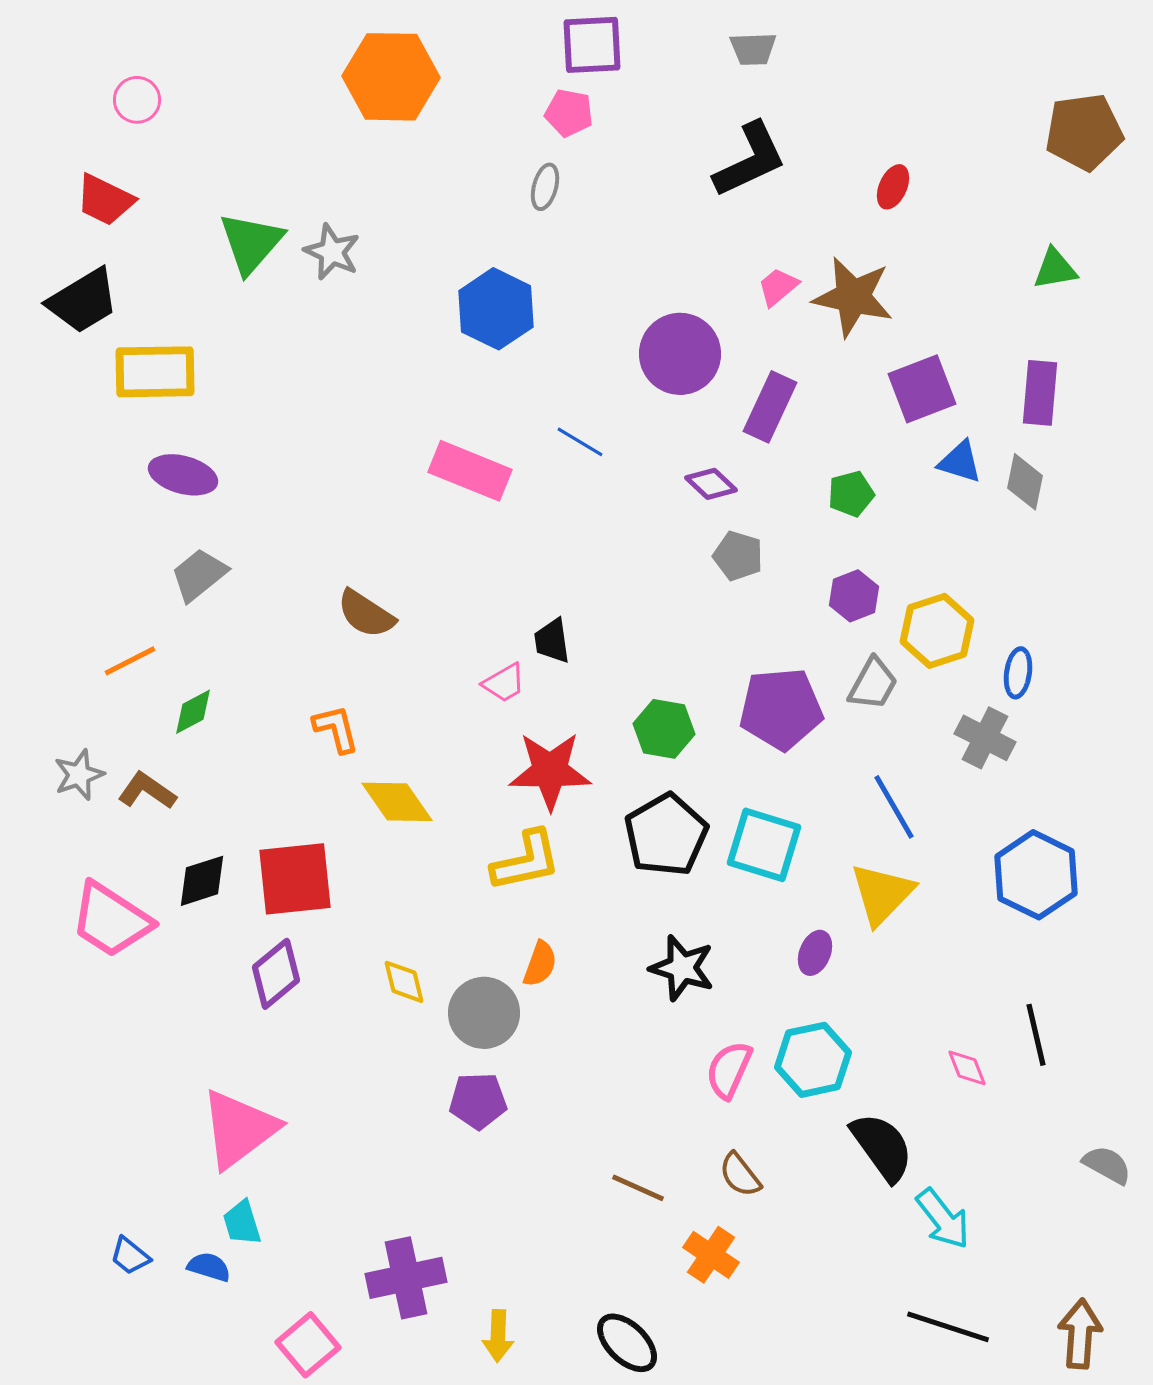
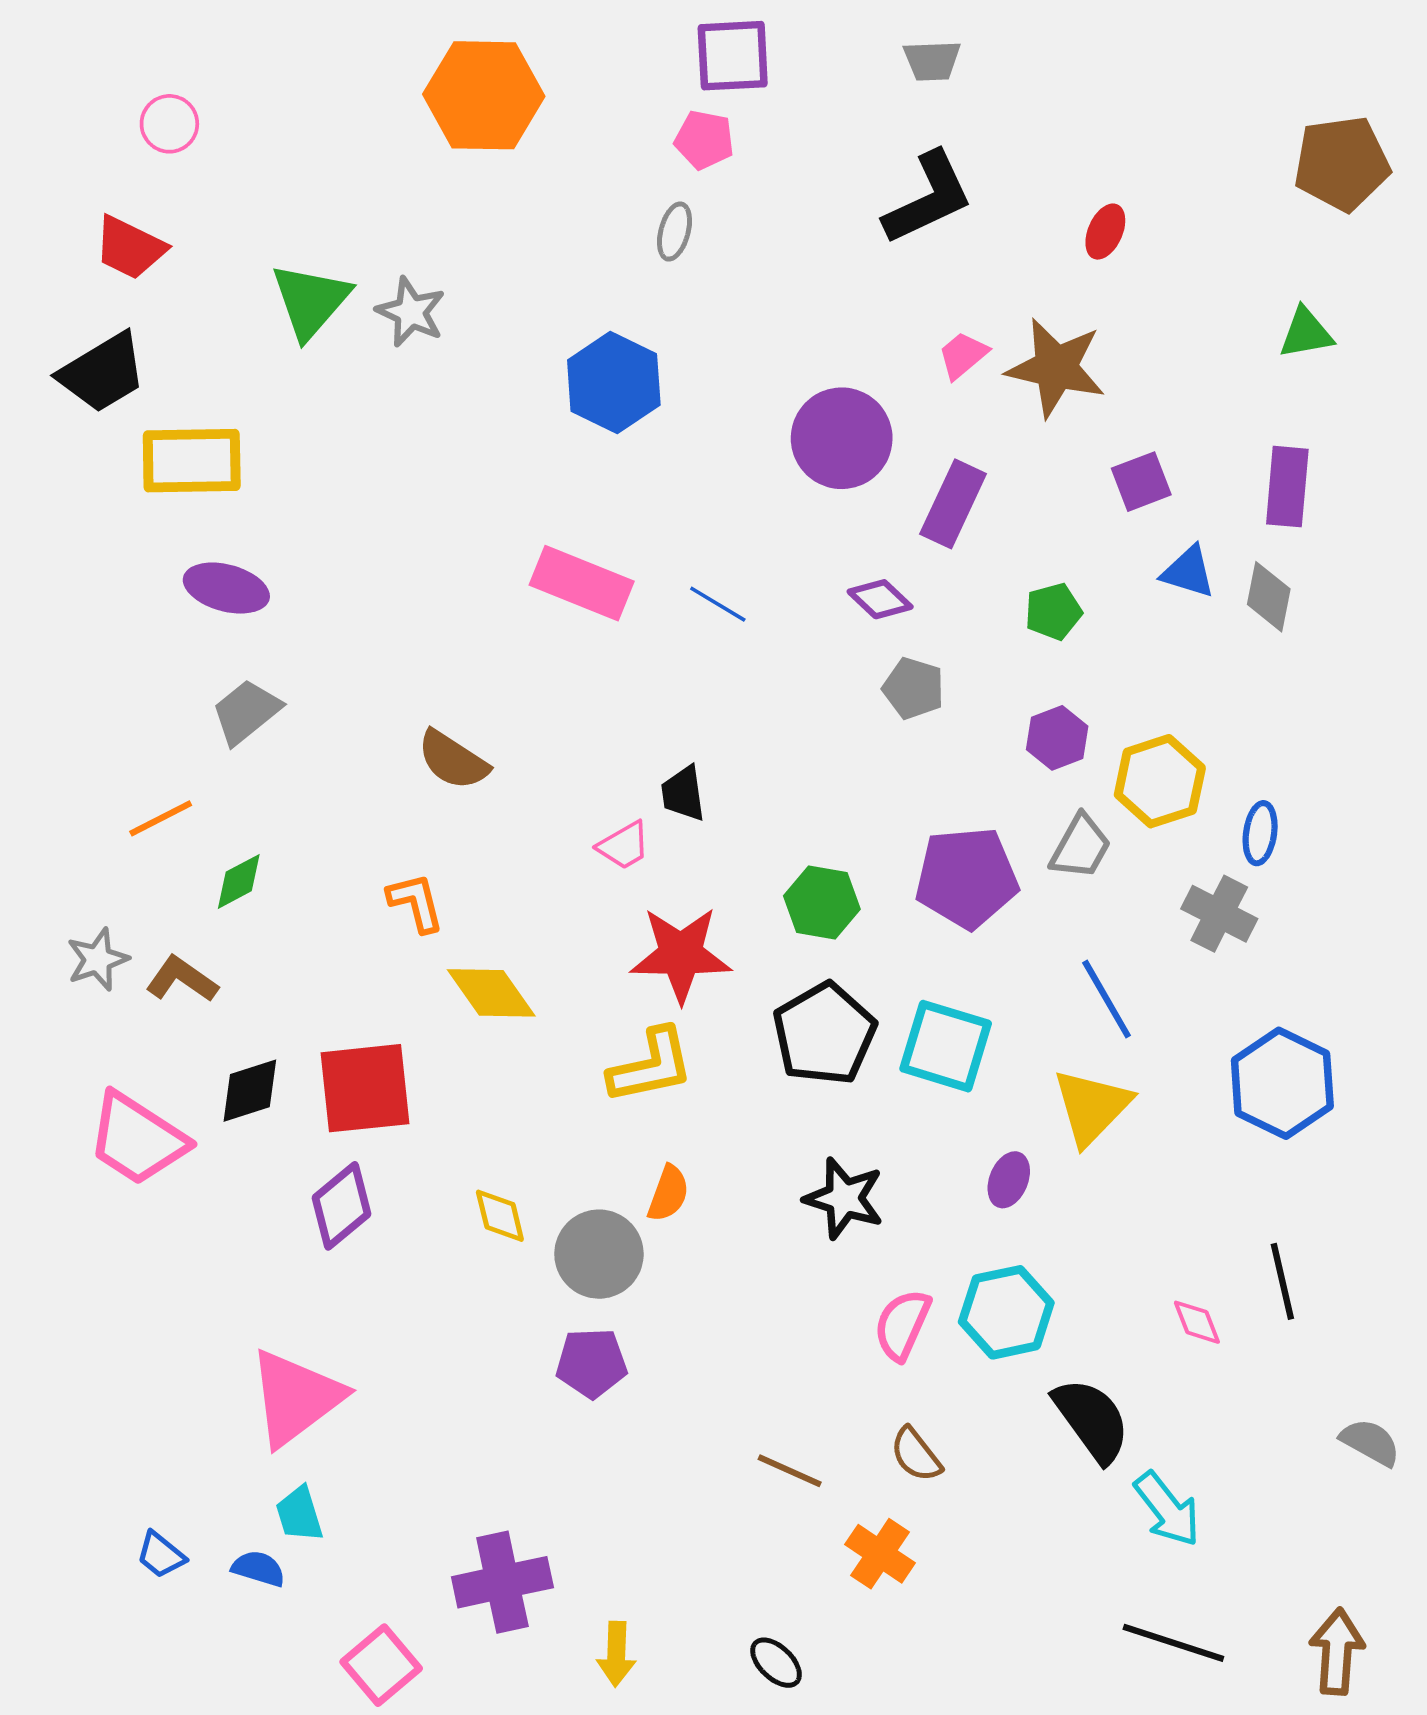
purple square: (922, 389) -> (1141, 482), size x0.7
blue line: (580, 442) -> (718, 604), moved
black ellipse: (627, 1343) -> (776, 1663), size x0.7

